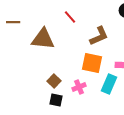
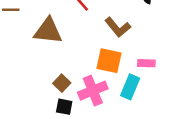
brown L-shape: (99, 36) -> (118, 27), turned 75
pink cross: (79, 87) -> (93, 91), size x1.6

